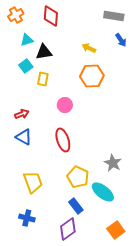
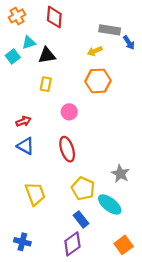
gray rectangle: (114, 16) -> (110, 30), moved
yellow arrow: (89, 48) -> (95, 51), turned -48
cyan square: (26, 66) -> (13, 56), moved
blue cross: (27, 218) -> (22, 242), moved

